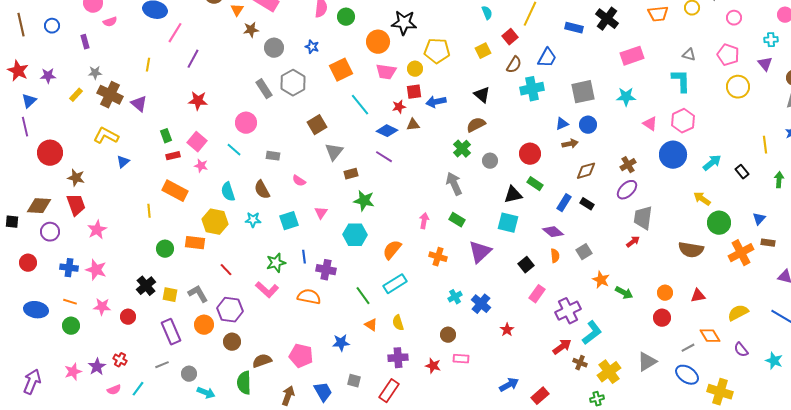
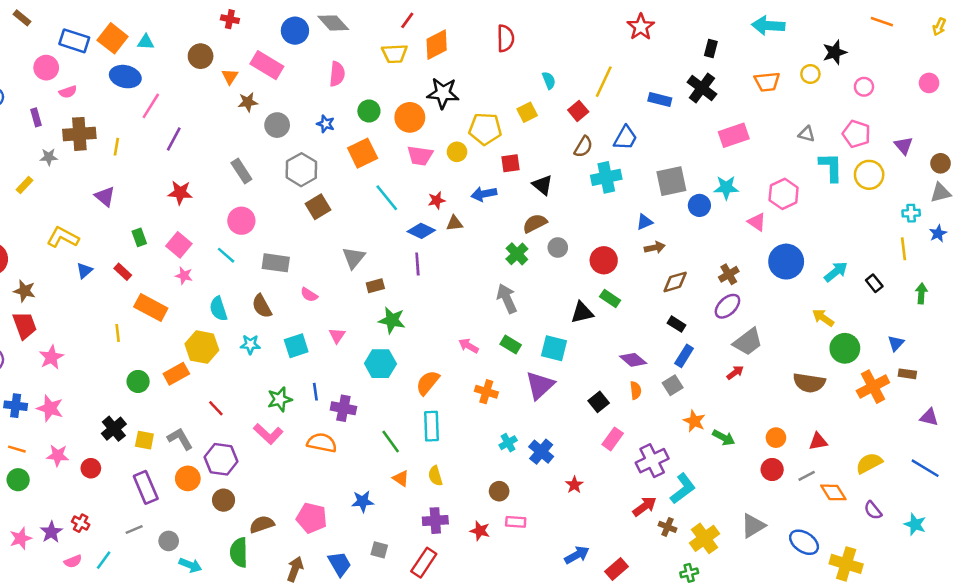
green circle: (346, 17) -> (369, 111), moved
cyan cross: (771, 40) -> (911, 213), moved
yellow square: (483, 51) -> (527, 112), moved
cyan L-shape: (681, 81) -> (831, 167), moved
gray rectangle: (264, 89) -> (241, 171), moved
red square: (414, 92) -> (511, 163), moved
brown cross: (110, 95) -> (79, 134), moved, turned -30
pink hexagon: (683, 121) -> (784, 194), moved
brown square: (317, 125) -> (318, 207), moved
blue circle: (588, 125) -> (699, 205), moved
red rectangle: (173, 156) -> (123, 272), moved, turned 56
gray rectangle: (273, 156) -> (276, 263), size x1.5
purple line: (384, 157) -> (417, 264), turned 54
gray circle: (490, 161) -> (558, 248), moved
blue rectangle: (564, 203) -> (684, 356), moved
gray trapezoid: (643, 218) -> (748, 342), turned -135
pink arrow: (424, 221) -> (468, 346), turned -70
cyan square: (508, 223) -> (554, 348), moved
orange rectangle: (195, 243) -> (176, 374), turned -36
cyan rectangle: (395, 284) -> (431, 426), turned -60
gray line: (688, 348) -> (807, 476), moved

